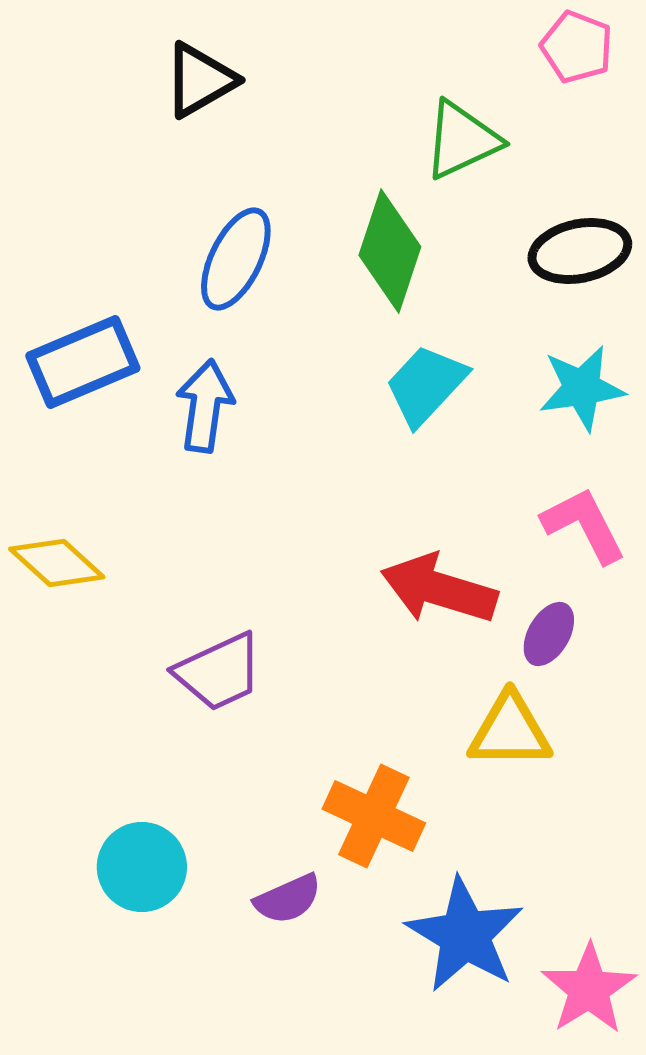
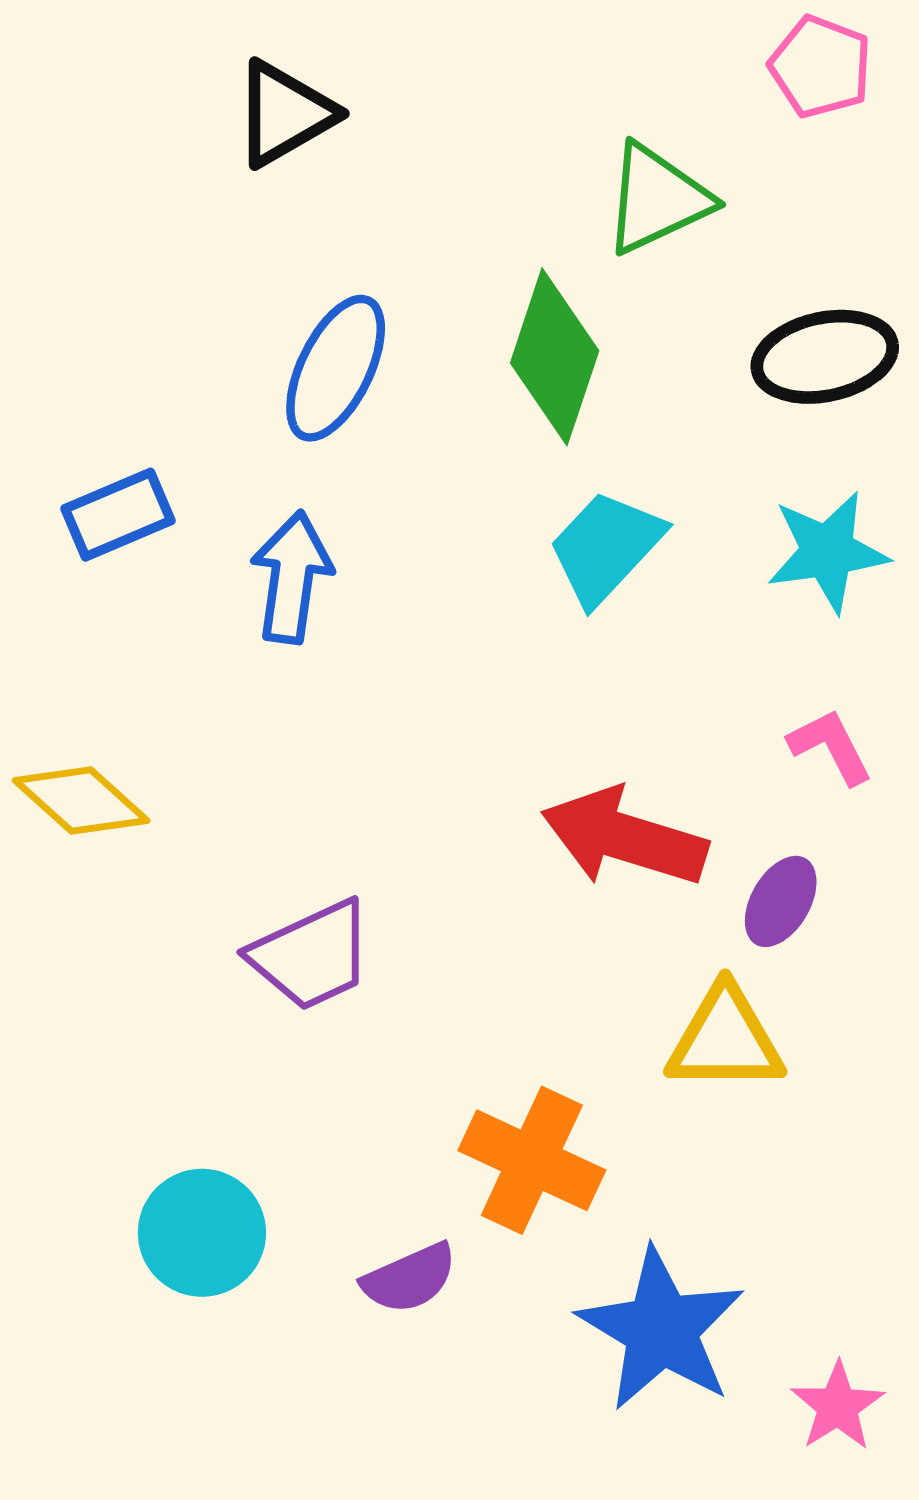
blue rectangle: (83, 362) -> (118, 515), size x0.7
pink L-shape: (584, 525) -> (830, 746), size x0.7
pink star: (589, 989) -> (838, 1406), size x0.7

